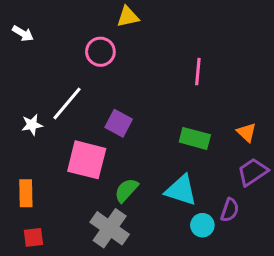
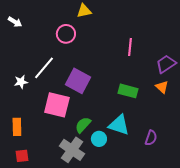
purple square: (119, 123) -> (78, 81), size x1.4
purple trapezoid: (253, 172) -> (166, 64), moved
cyan circle: (202, 225) -> (99, 139), moved

